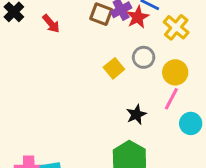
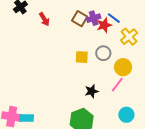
yellow square: (114, 68) -> (82, 57), turned 32
cyan circle: (191, 123) -> (126, 115), moved

